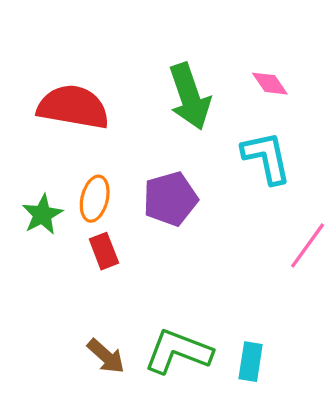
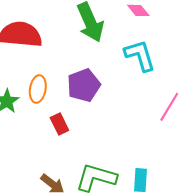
red rectangle: (104, 251) -> (59, 124), moved

